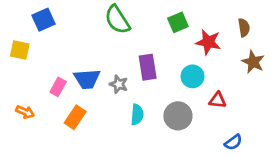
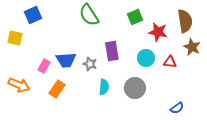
brown semicircle: (244, 28) -> (185, 21), size x1.6
red triangle: (218, 100) -> (170, 62), moved
orange arrow: (25, 112) -> (19, 85), size x1.5

